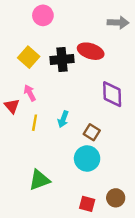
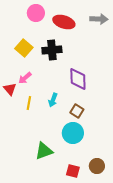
red ellipse: (91, 51) -> (64, 22), moved
pink arrow: (30, 93) -> (25, 78), turned -104
purple diamond: (112, 94) -> (78, 79), moved
green triangle: (39, 180) -> (44, 151), moved

